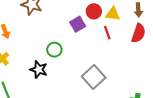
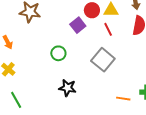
black star: (39, 70) -> (68, 88), moved
gray square: (94, 77) -> (103, 60), moved

